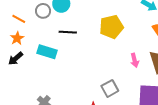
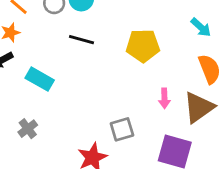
cyan rectangle: (47, 52) -> (40, 79), moved

